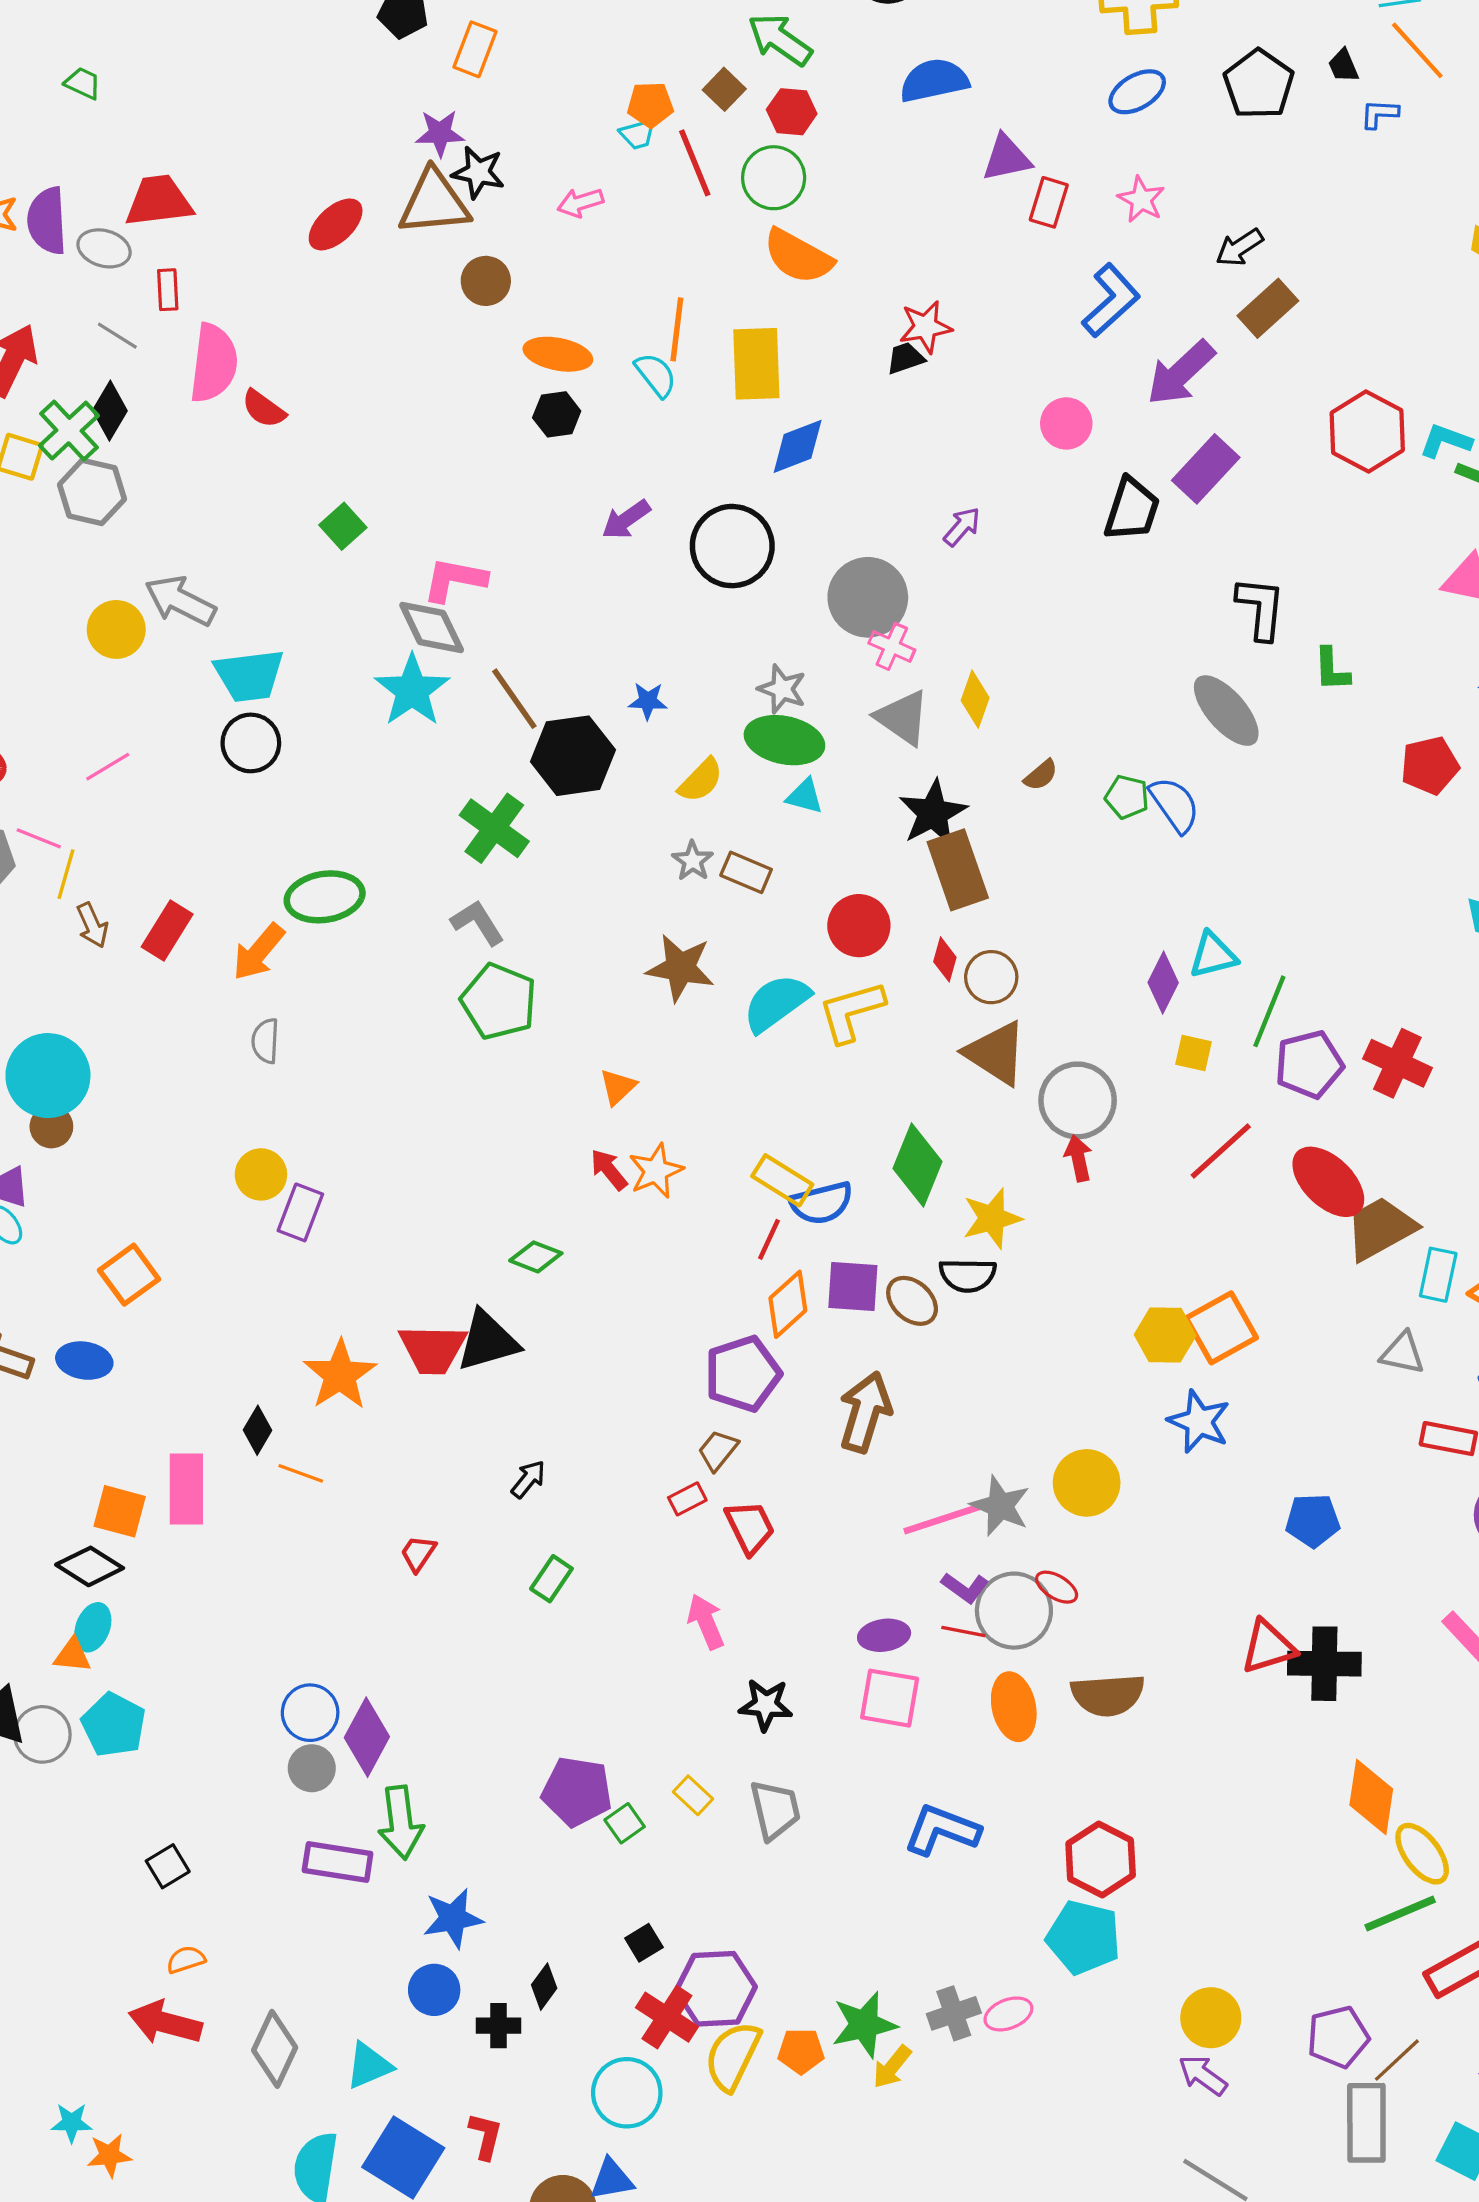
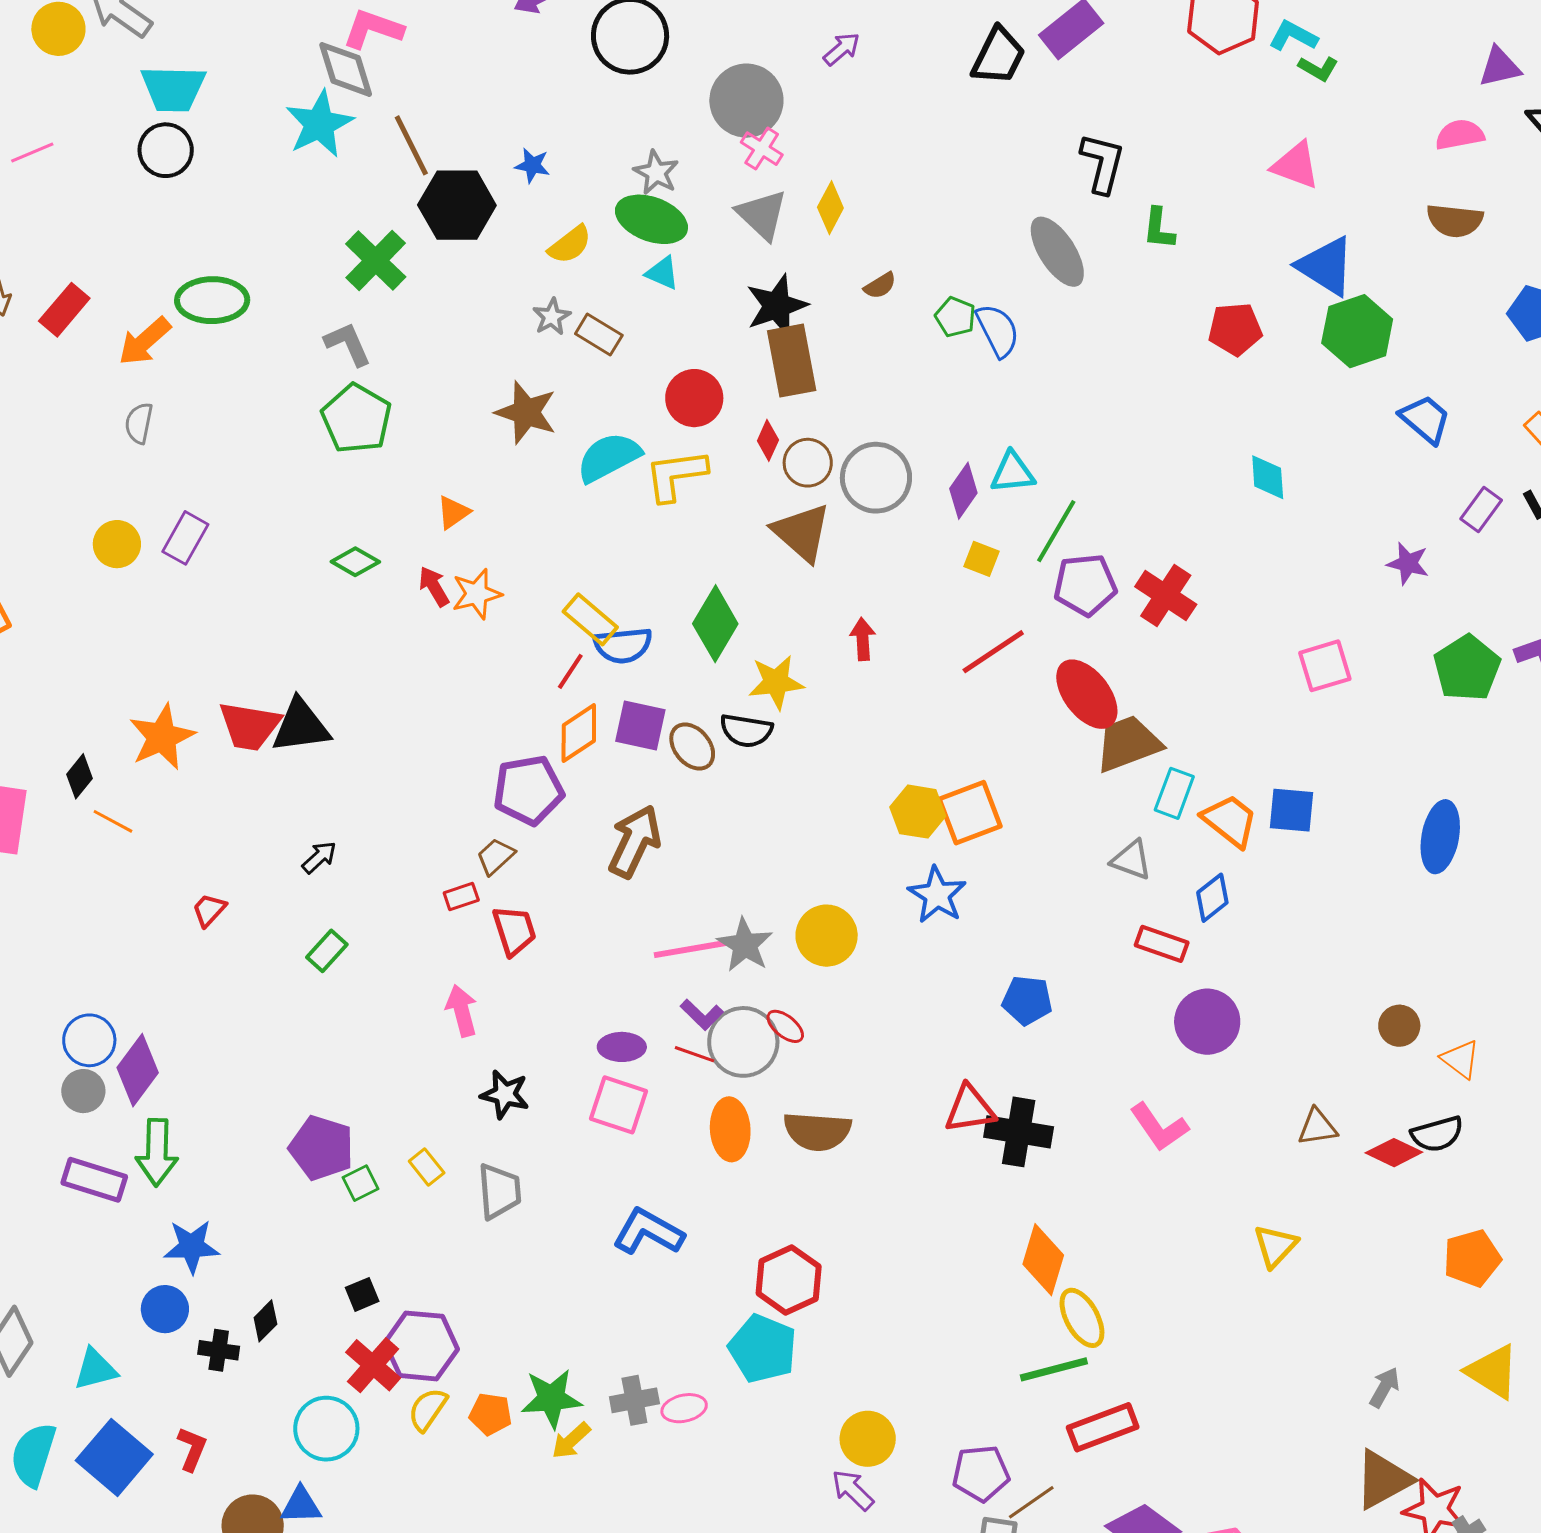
gray circle: (1078, 1100) -> (876, 478), moved
purple rectangle: (300, 1212) -> (185, 538), moved
green diamond: (536, 1257) -> (355, 562), moved
yellow semicircle: (733, 2056) -> (428, 1409), size x0.7

